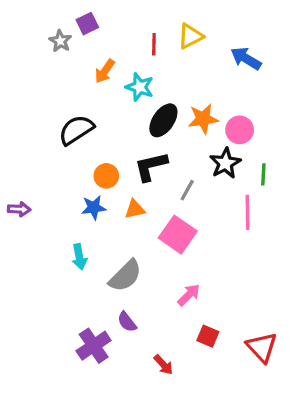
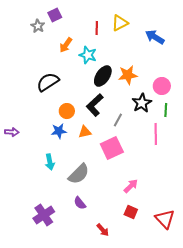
pink circle: (240, 130) -> (162, 86), moved
black L-shape: (151, 166) -> (95, 105), turned -30
pink square: (178, 235) -> (112, 148), turned 30
pink arrow: (189, 295) -> (131, 186), moved
purple cross: (94, 346) -> (44, 215), moved

